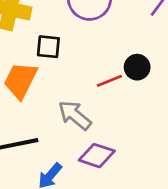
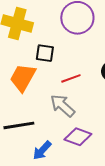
red line: (109, 81) -> (71, 78), moved

